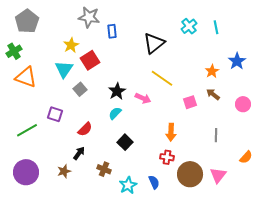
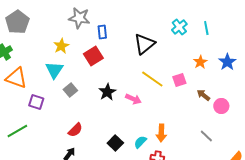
red square: (90, 60) -> (93, 56), moved
orange star: (212, 71) -> (200, 62), moved
pink square: (190, 102) -> (179, 80), moved
pink circle: (243, 104) -> (221, 106), moved
cyan semicircle: (115, 113) -> (140, 142), moved
purple square: (55, 114) -> (36, 102), moved
gray line: (216, 135) -> (206, 136), turned -48

